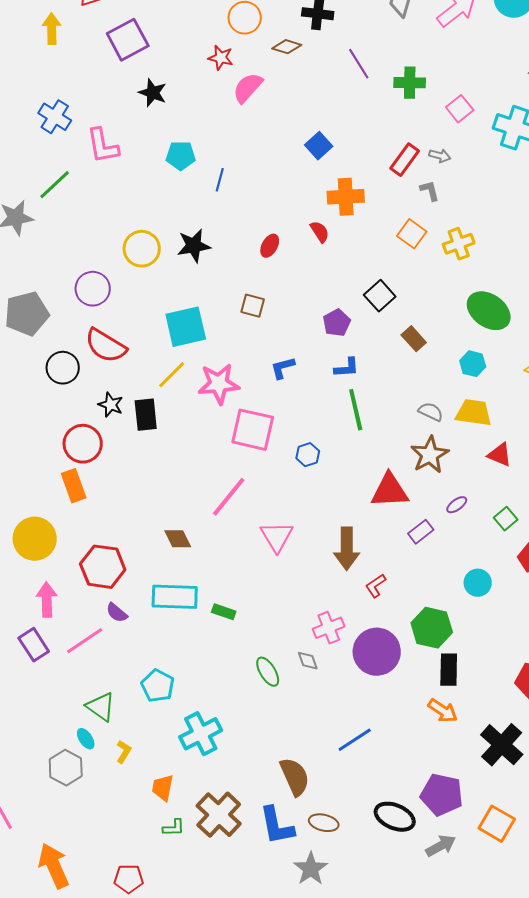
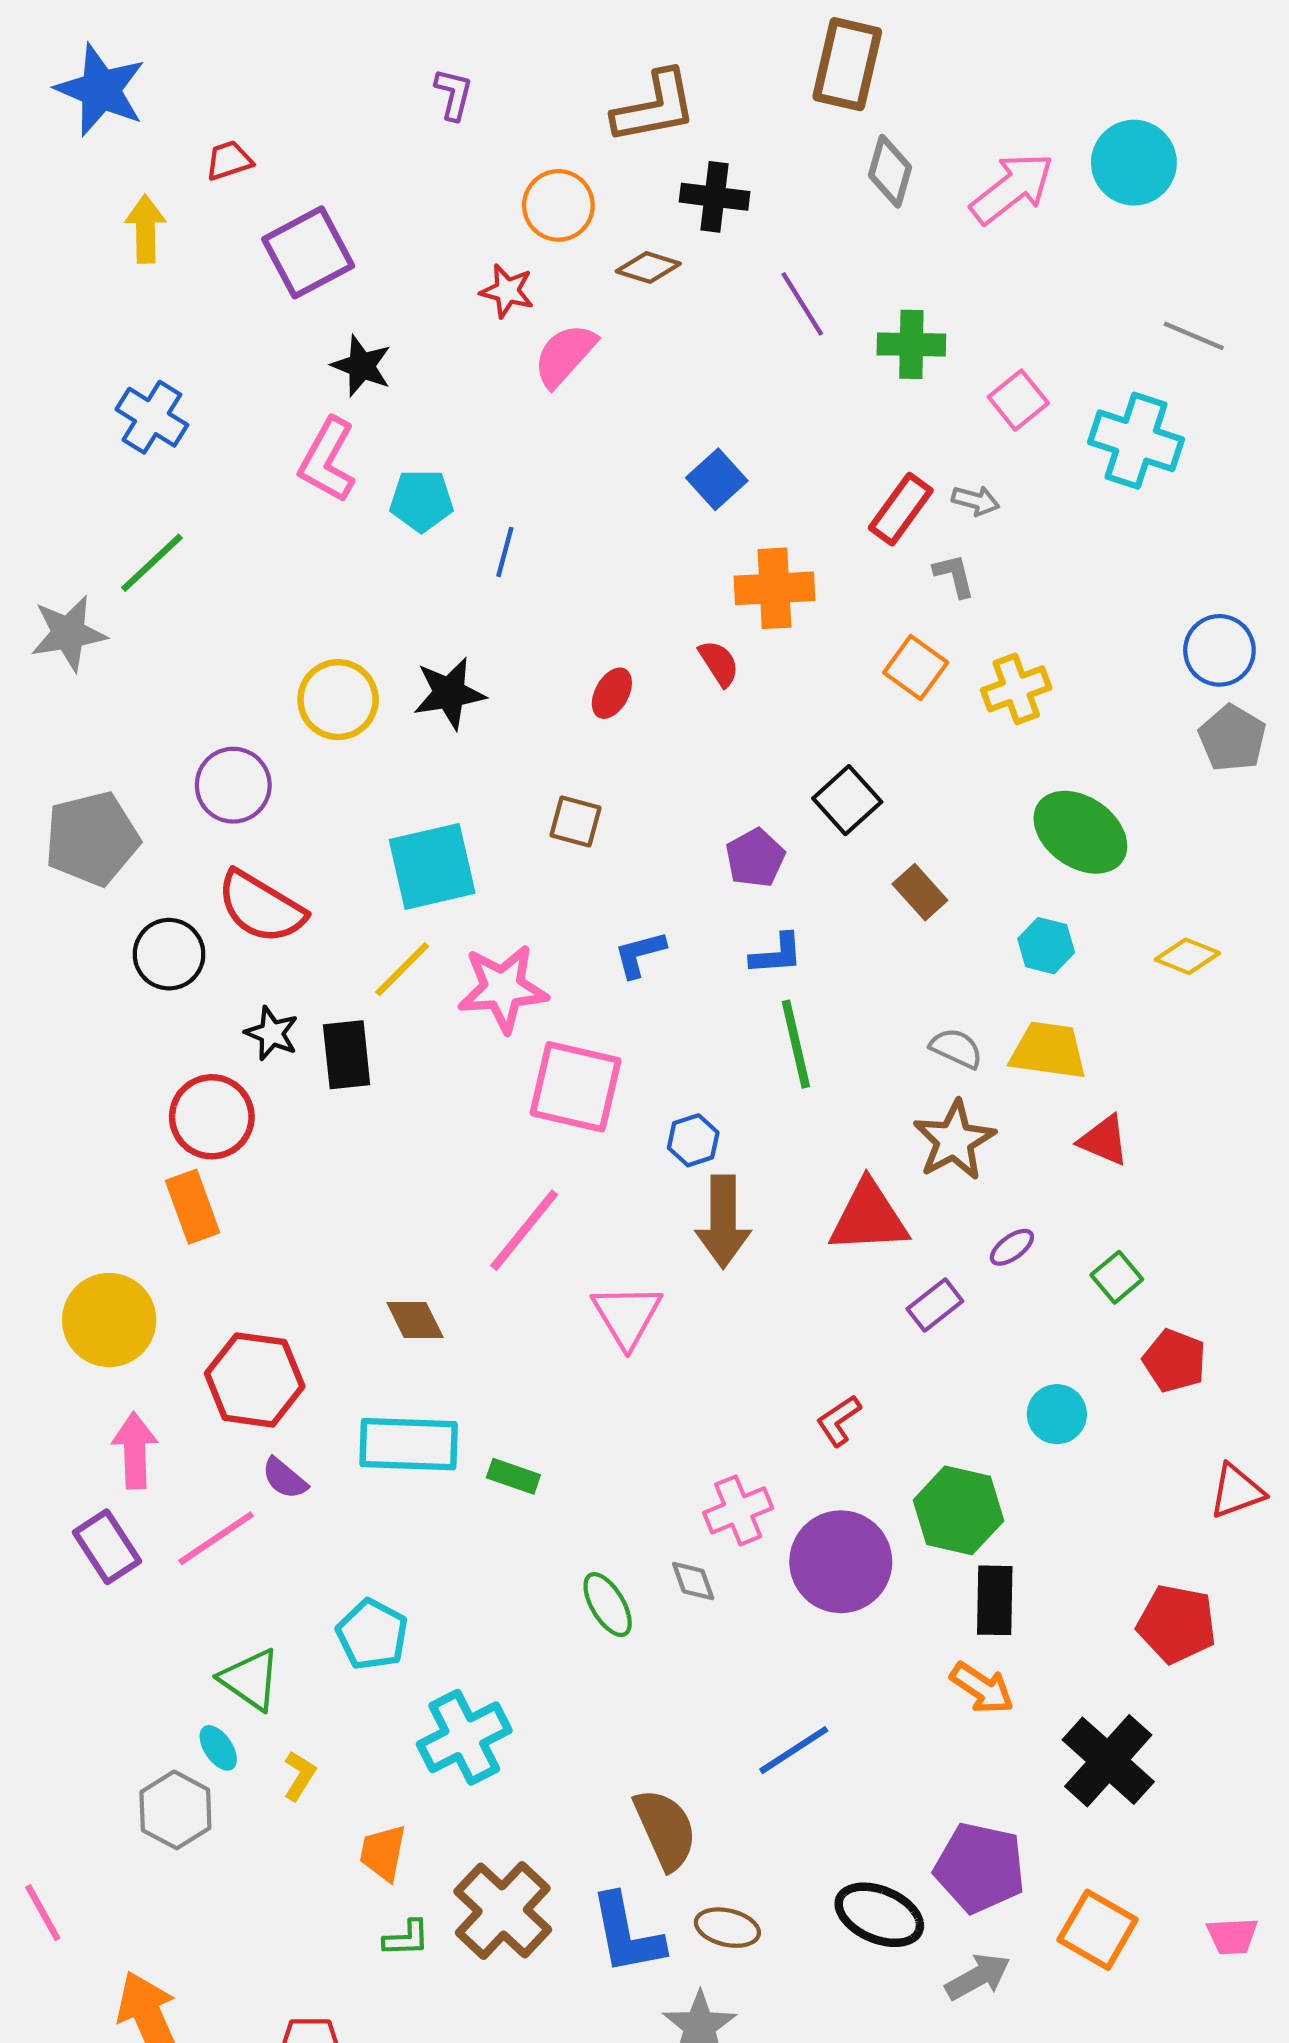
pink L-shape: (103, 146) -> (327, 460), moved, turned 39
brown arrow: (347, 549) -> (723, 1222), moved

